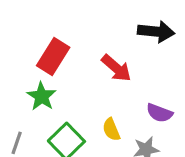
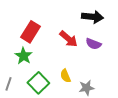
purple semicircle: (159, 113) -> (93, 44), moved

